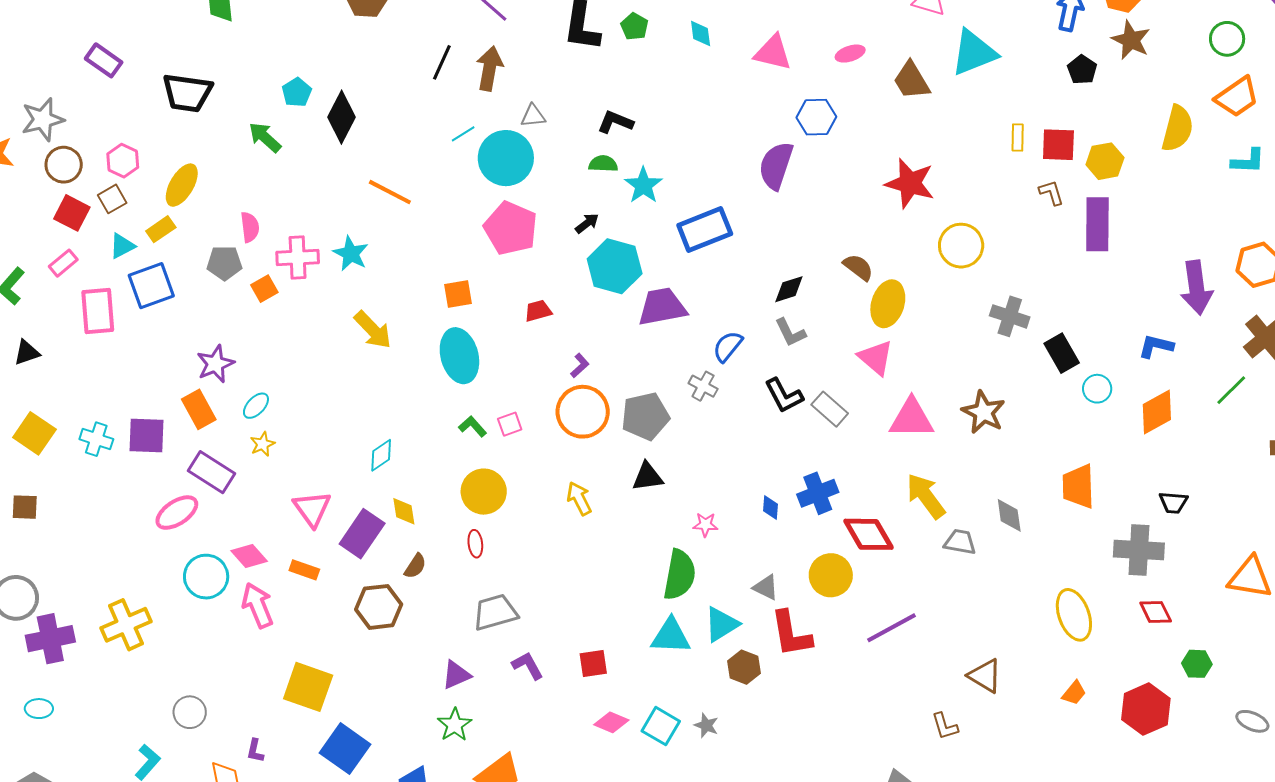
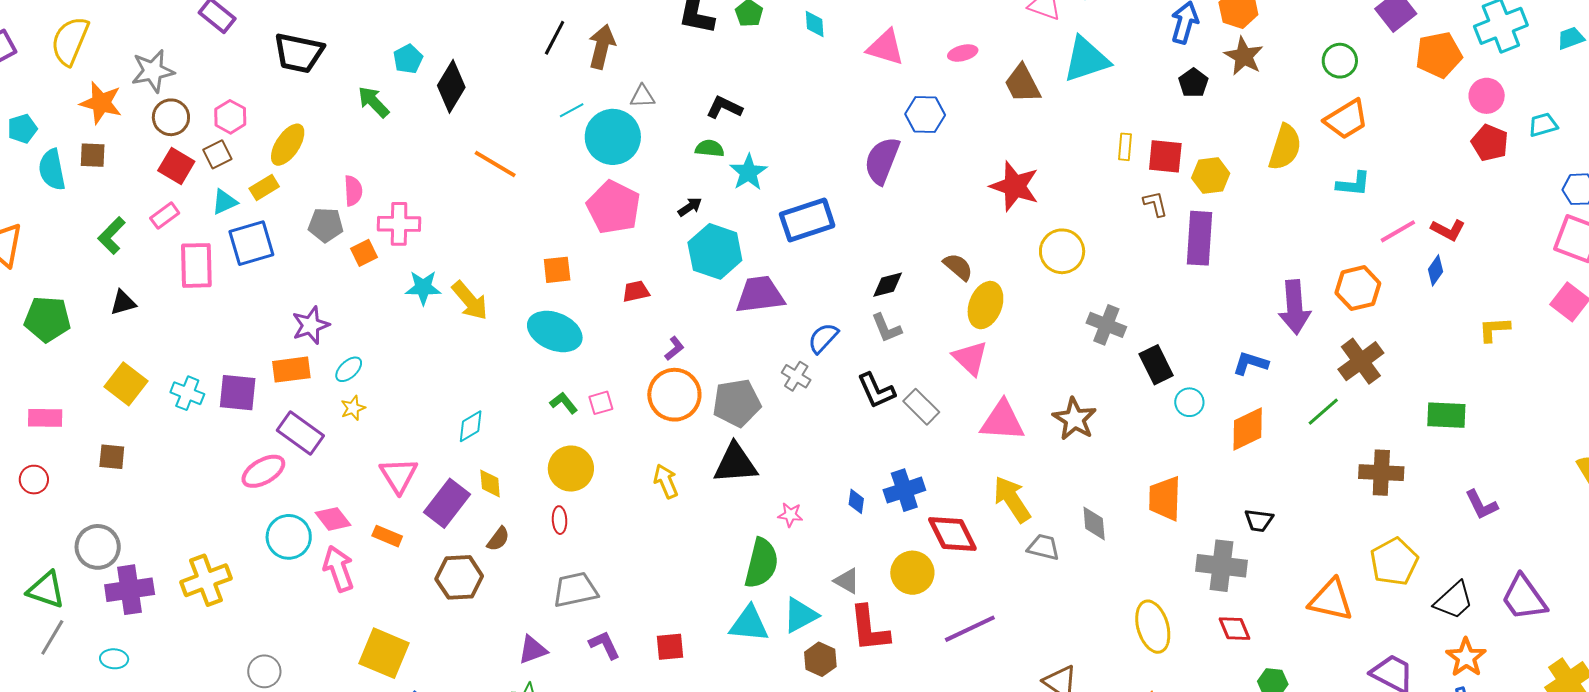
cyan star: (351, 254) -> (423, 288), moved, turned -30
cyan ellipse: (459, 356) -> (555, 331), turned -56
orange rectangle: (199, 409) -> (291, 370), turned -72
black triangle: (648, 477) -> (735, 463), size x1.4

